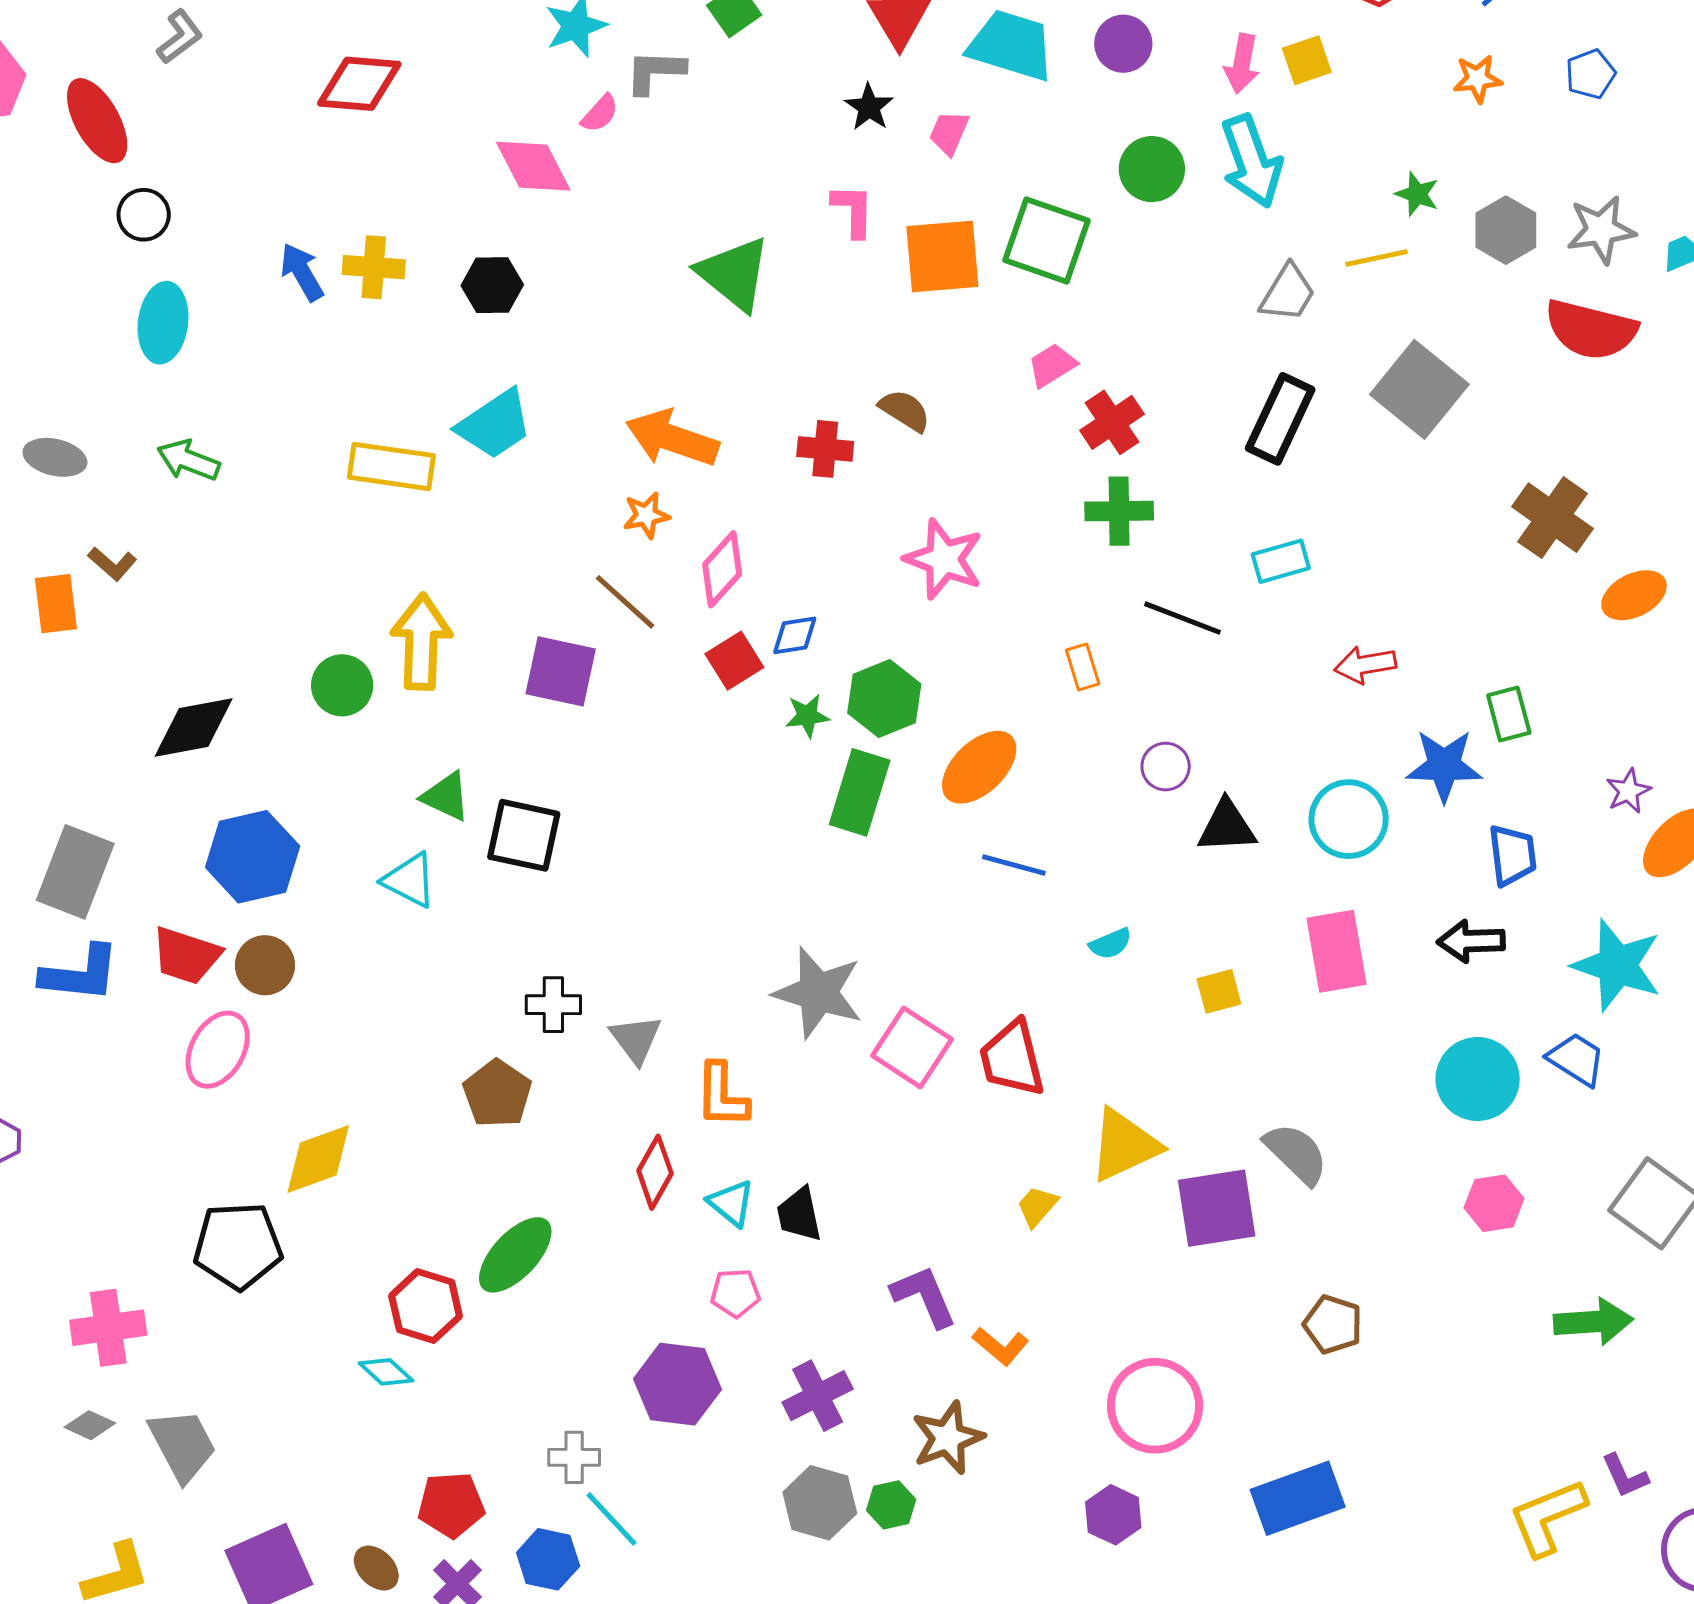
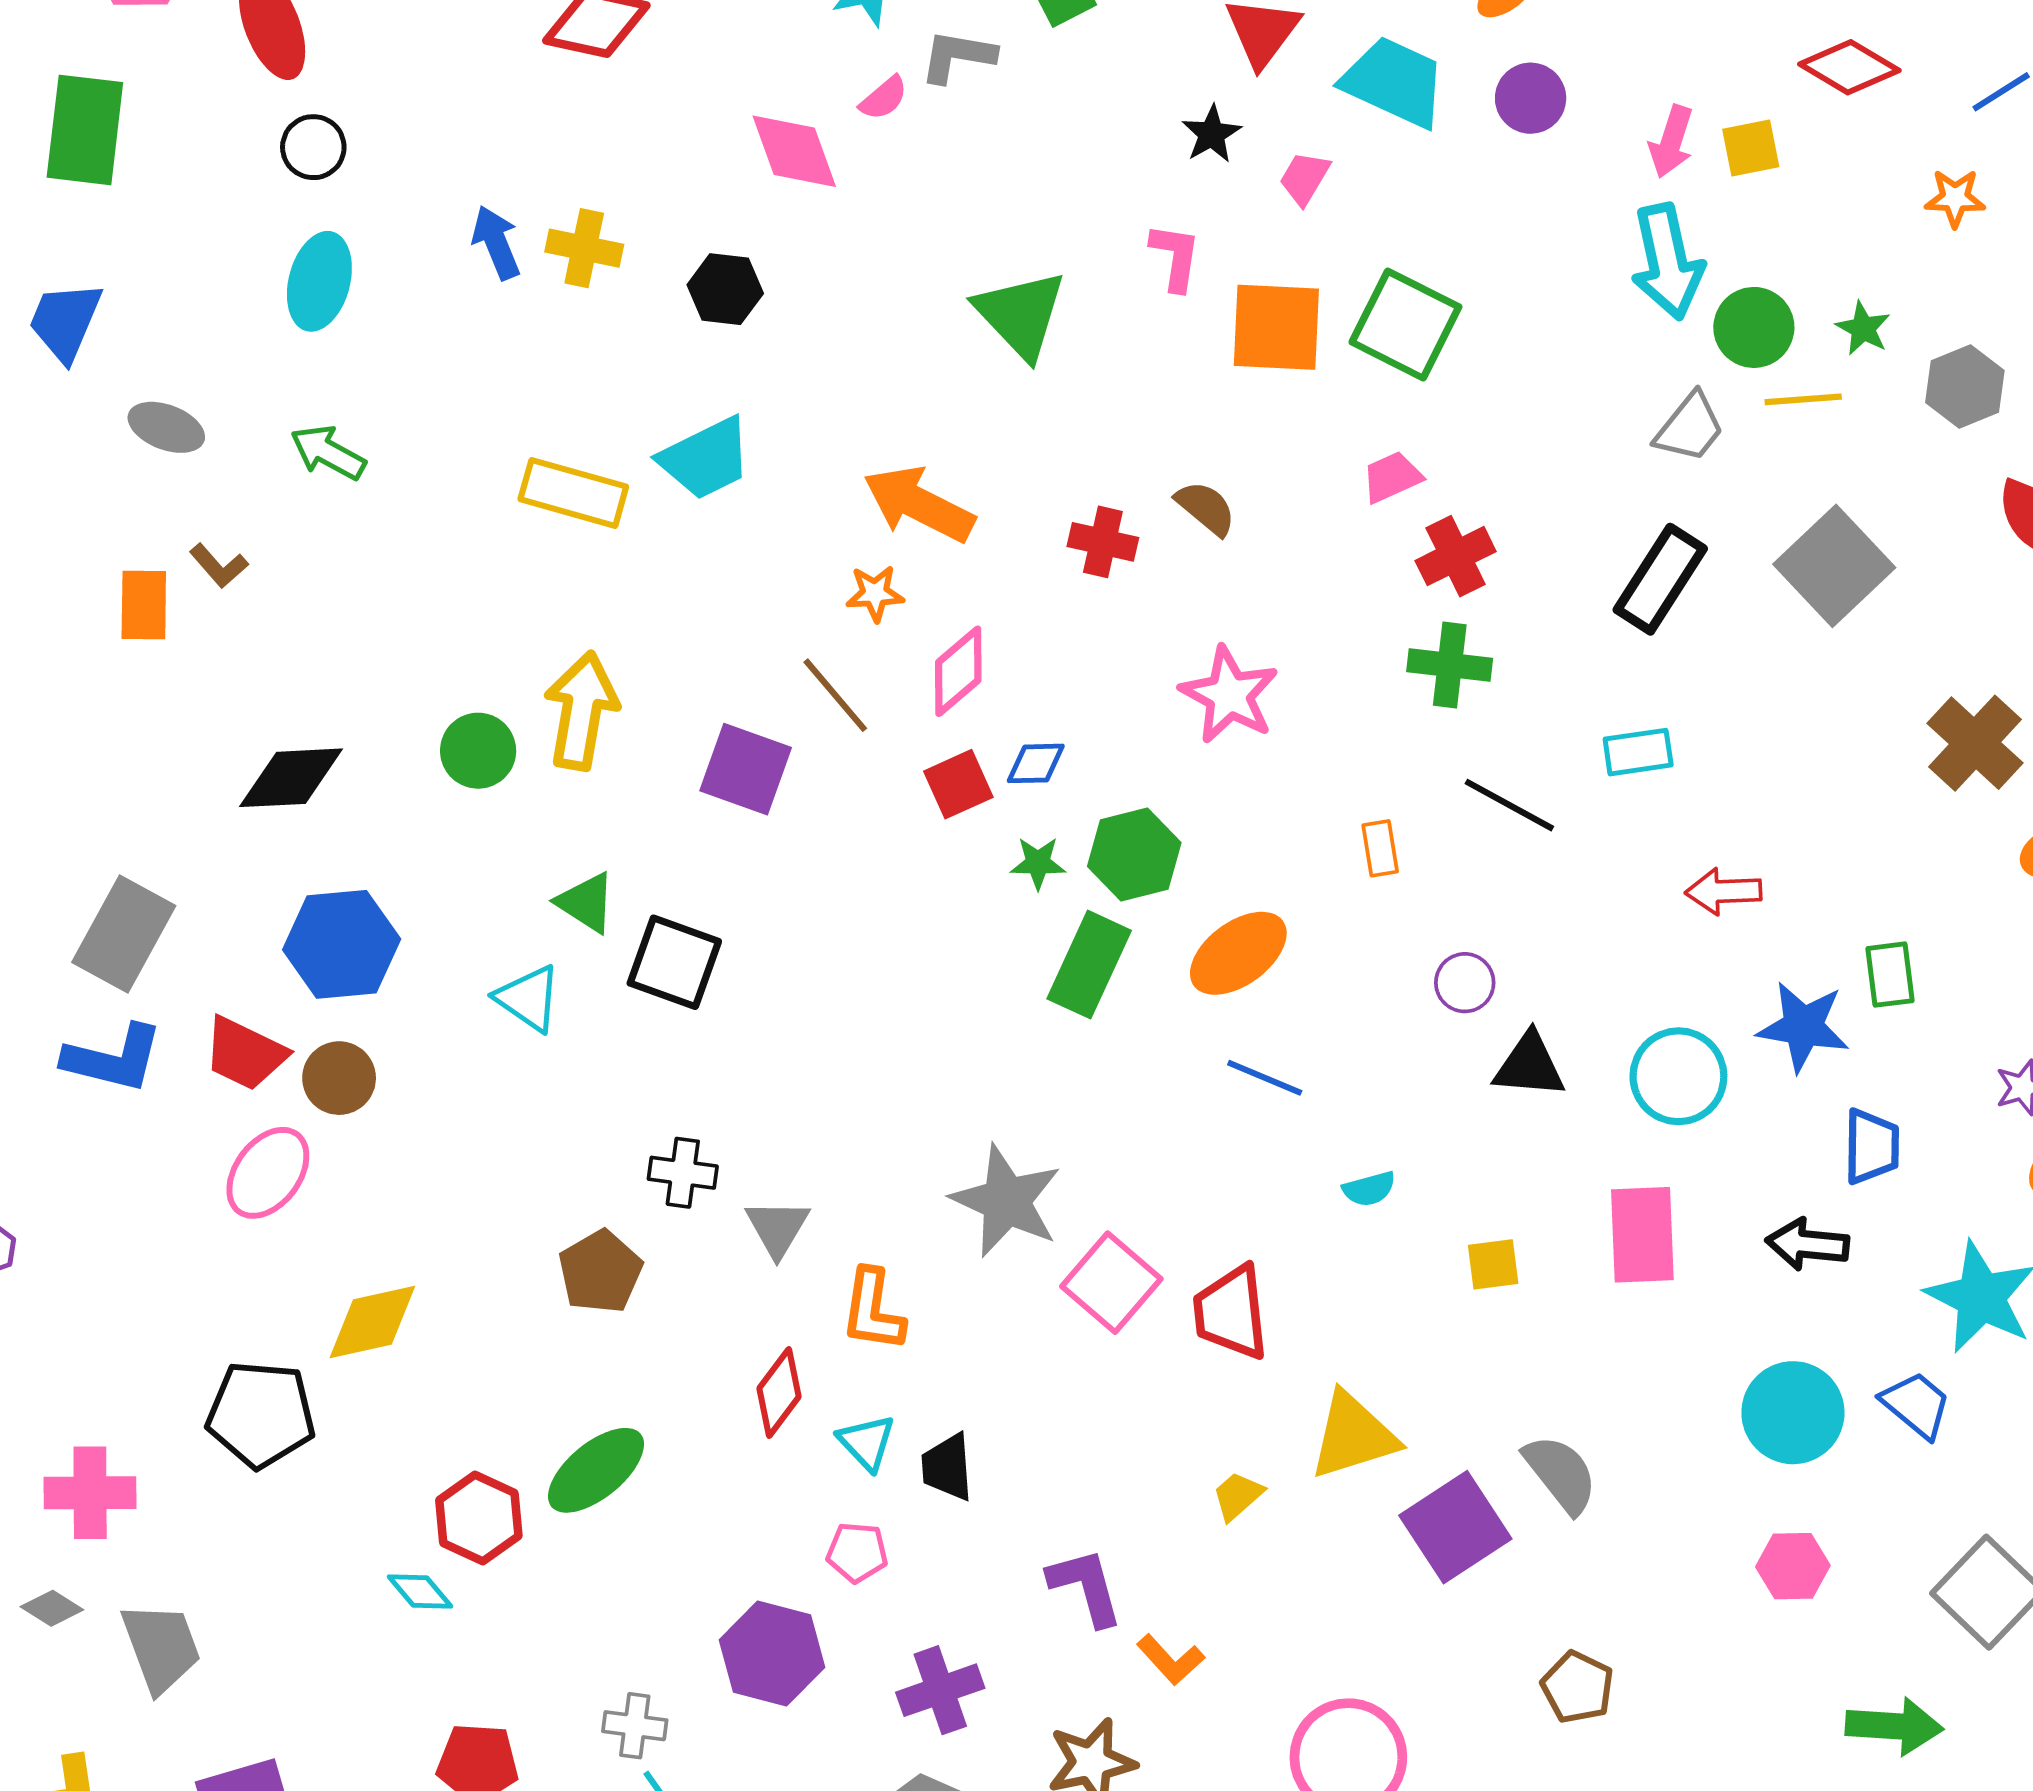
green circle: (1152, 169) -> (1754, 327), moved
purple square: (1217, 1208) -> (1455, 1527), turned -32

